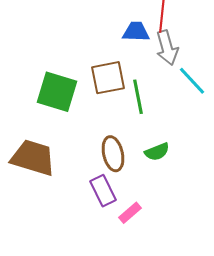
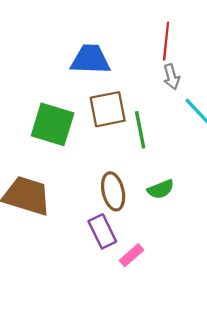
blue trapezoid: (136, 32) -> (90, 59), moved, size x1.4
gray arrow: (167, 48) -> (171, 77), size x0.7

